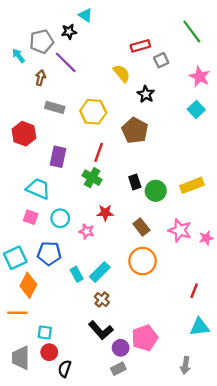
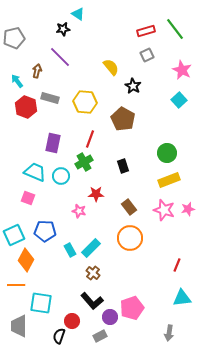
gray pentagon: (42, 41) -> (14, 38), moved
red rectangle: (140, 46) -> (146, 31), moved
cyan arrow: (18, 56) -> (17, 81), moved
red hexagon: (24, 134) -> (26, 107), moved
green cross: (92, 178) -> (84, 162), turned 30
yellow rectangle: (192, 185) -> (169, 180), moved
green circle: (156, 191) -> (167, 153), moved
cyan circle: (60, 218) -> (61, 176), moved
pink star: (206, 238) -> (188, 209), moved
cyan square: (45, 332) -> (41, 303), size x1.6
red circle: (49, 352) -> (72, 321), moved
gray rectangle: (118, 369) -> (100, 336), moved

